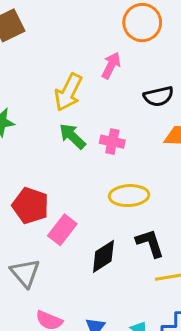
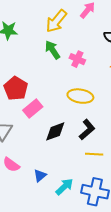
black L-shape: (150, 243) -> (87, 130), turned 55

